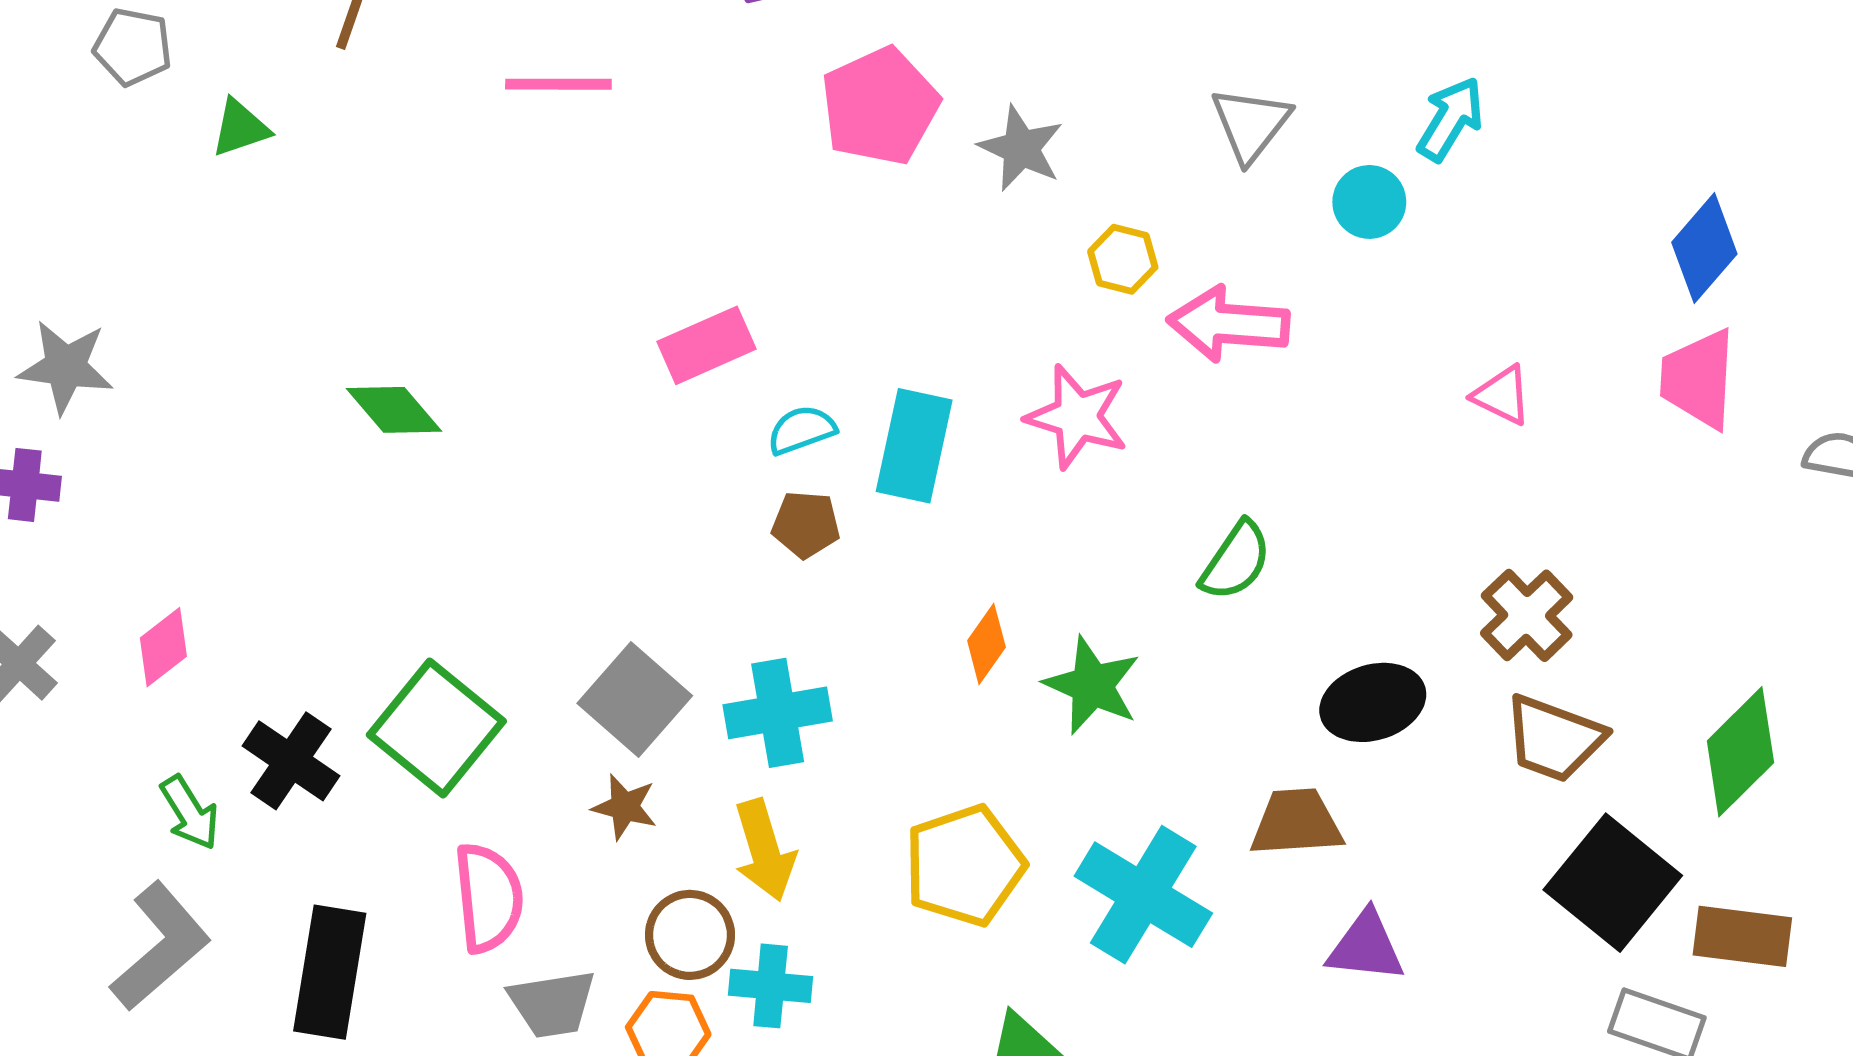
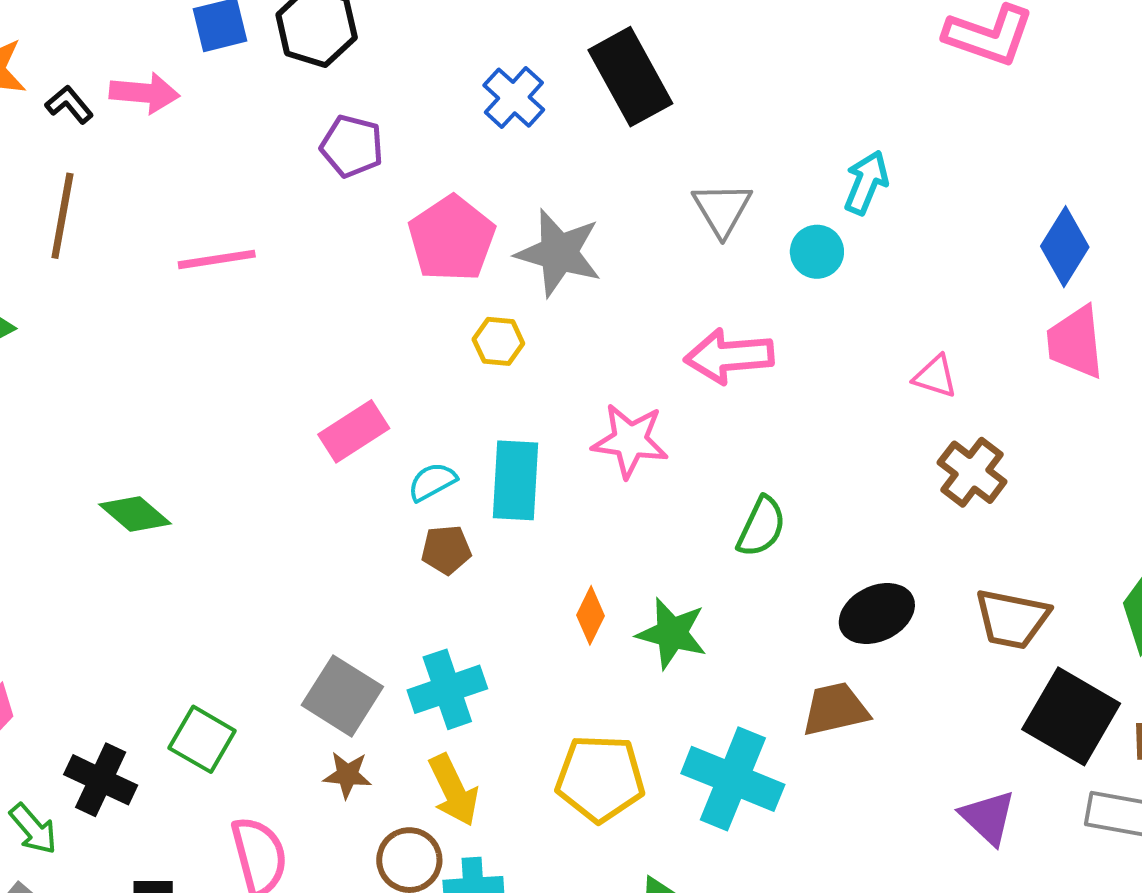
gray star: (1021, 148) -> (559, 253), size x1.4
yellow hexagon: (1123, 259) -> (498, 341), moved
brown cross: (1527, 615) -> (972, 472), moved
green square: (436, 728) -> (202, 739), size x0.7
yellow pentagon: (965, 866) -> (600, 778), turned 30
purple triangle: (1366, 947) -> (988, 817), moved, turned 46

